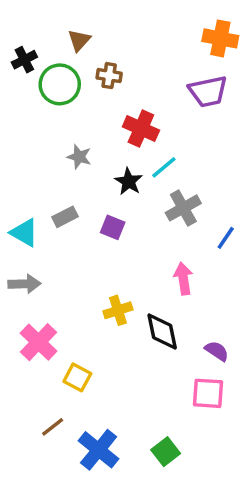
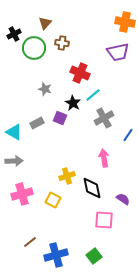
purple square: (113, 227) -> (60, 118), moved
pink cross: (39, 342) -> (22, 194), turned 30
yellow square: (77, 377) -> (53, 200), moved
pink square: (208, 393) -> (104, 220), moved
blue cross: (99, 450) -> (56, 255), turned 35

